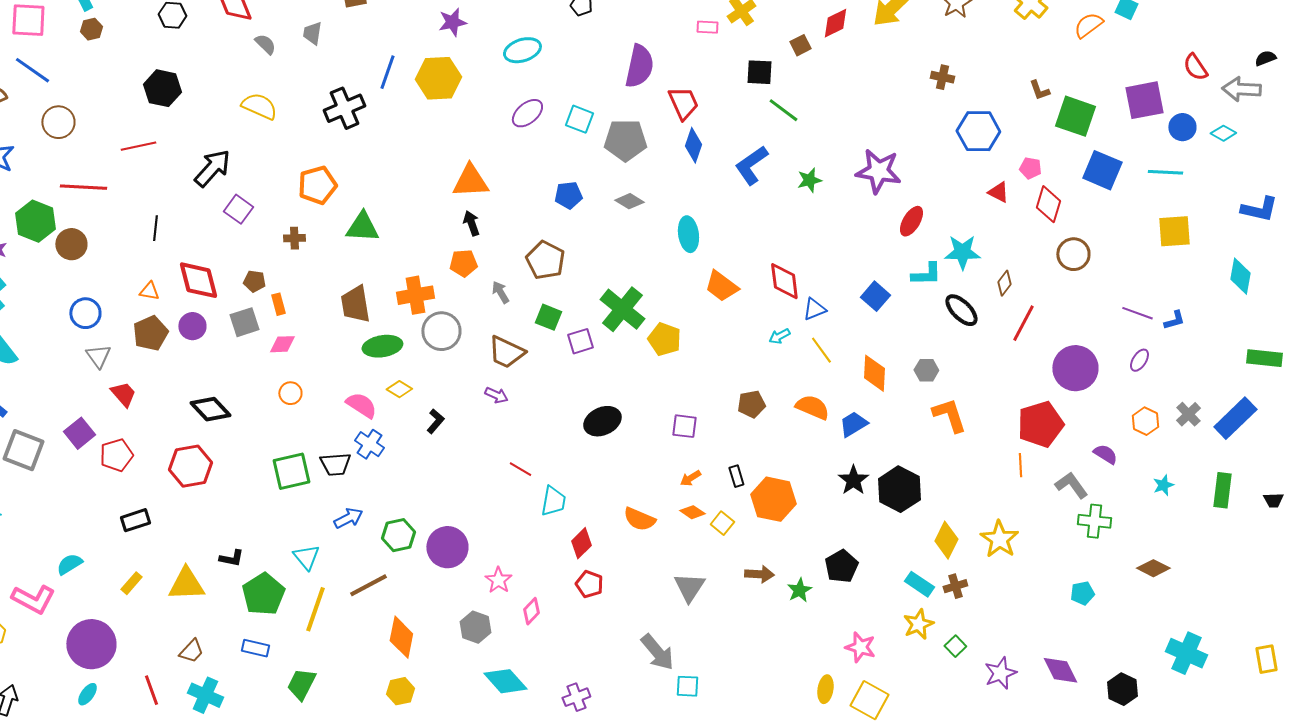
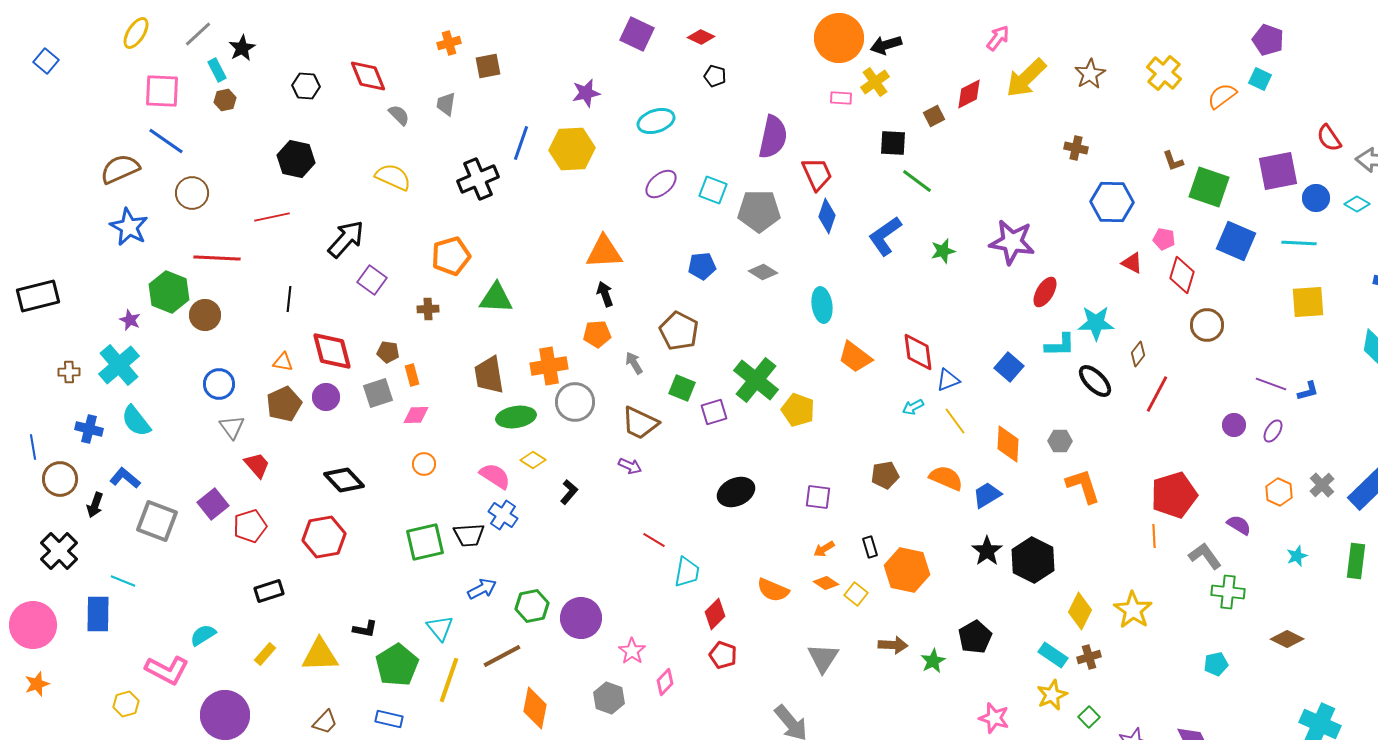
purple circle: (1075, 368) -> (1234, 425), moved, size x0.5

